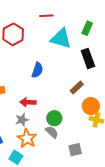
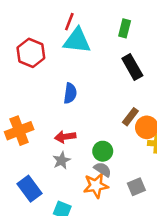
red line: (46, 16) -> (69, 22), turned -56
cyan triangle: (61, 38) -> (77, 41), moved
brown rectangle: (77, 87) -> (130, 117), moved
orange star: (27, 138) -> (96, 186), moved, turned -30

